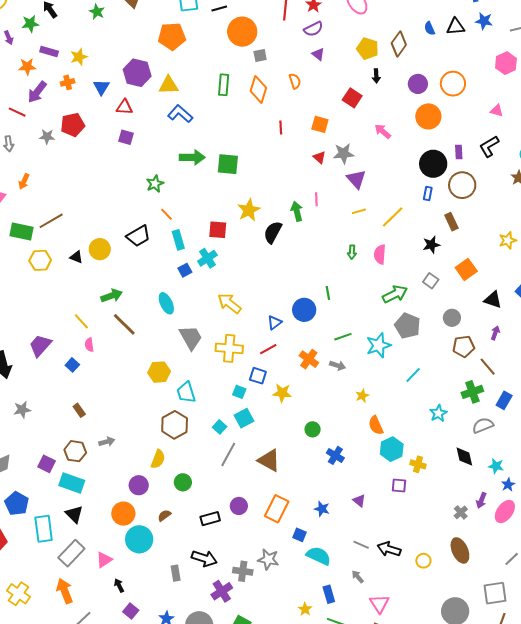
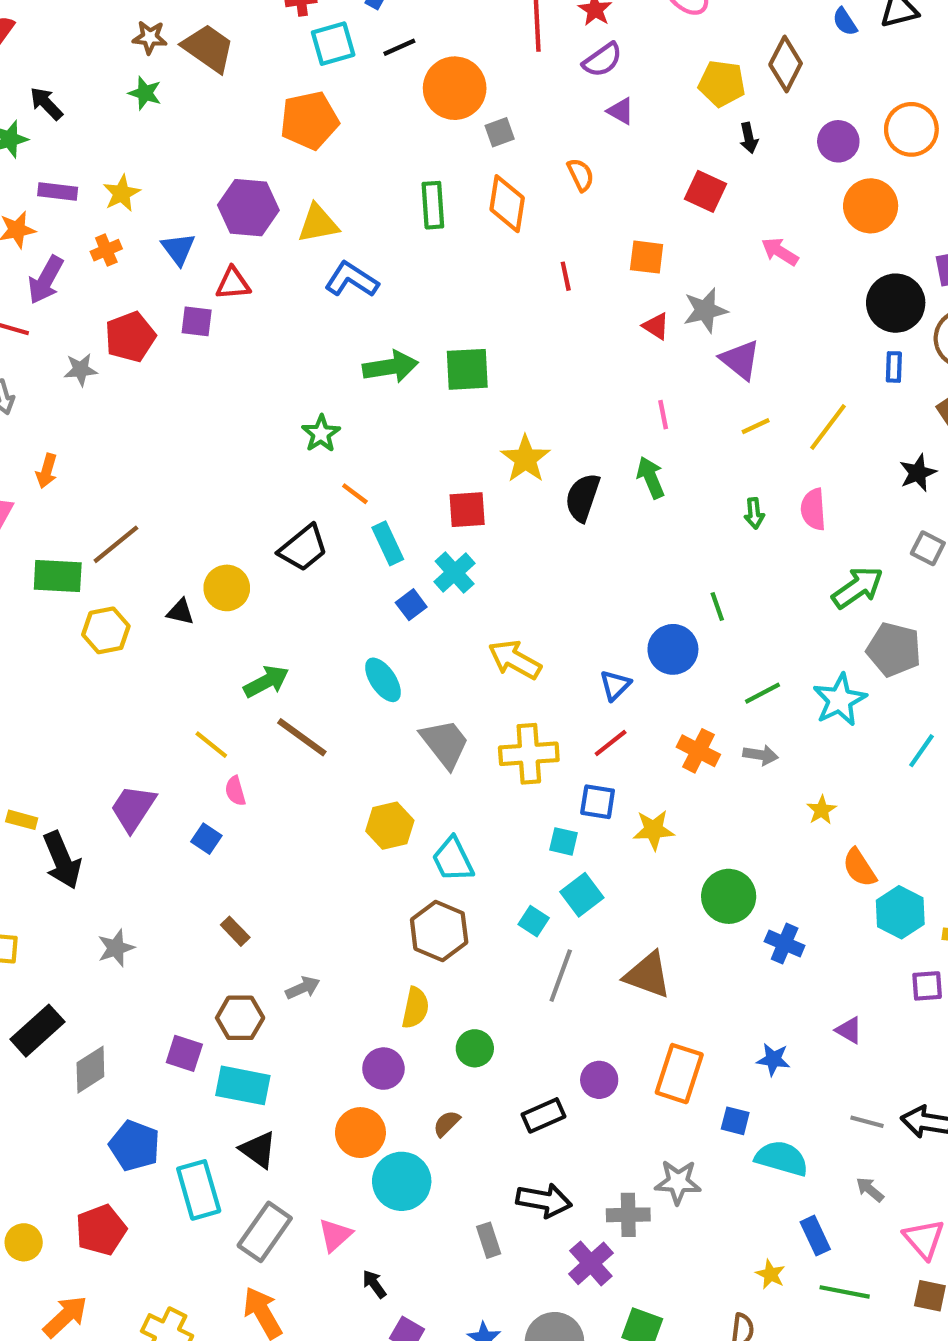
purple square: (126, 137) -> (197, 321), moved
green arrow: (297, 211) -> (651, 478), moved
green circle: (313, 429) -> (729, 896), size x1.6

